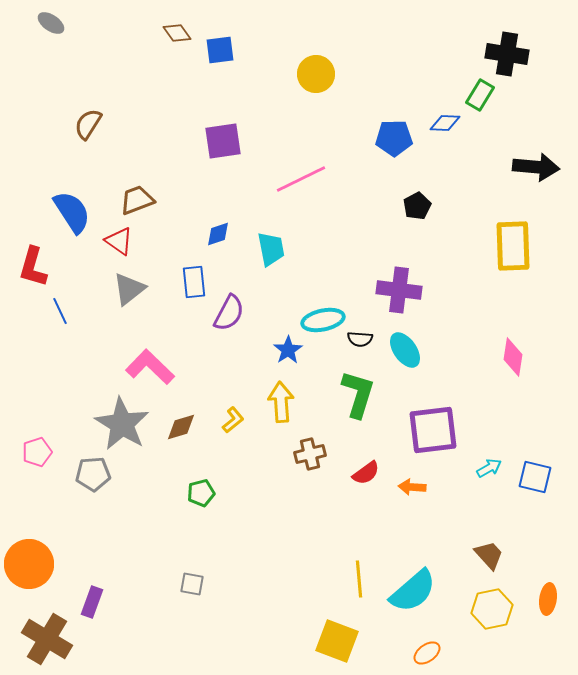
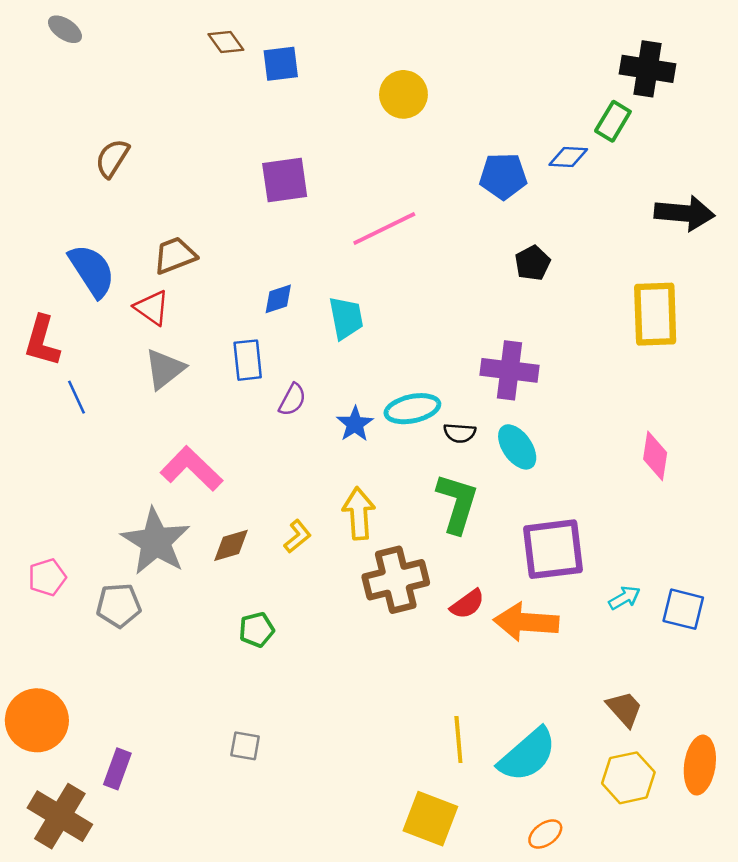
purple semicircle: (229, 313) -> (292, 400), size x0.7
blue star: (288, 350) -> (355, 424), moved
brown cross: (310, 454) -> (396, 580), size x1.6
orange arrow: (412, 487) -> (526, 622), size x1.8
orange ellipse: (548, 599) -> (700, 765), size x1.4

